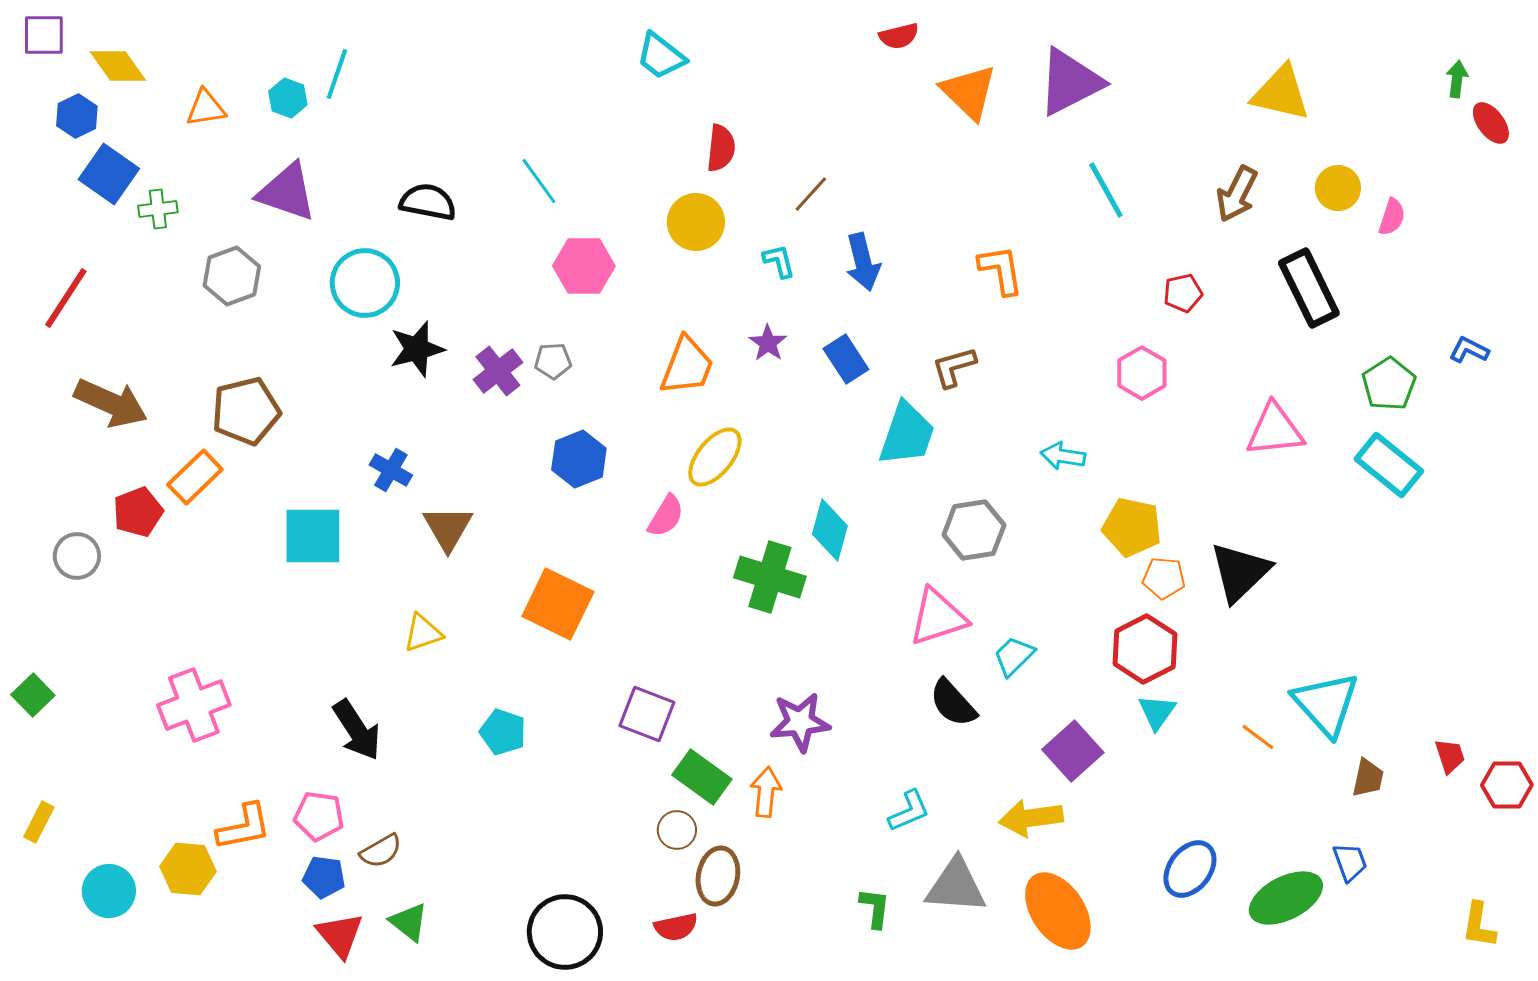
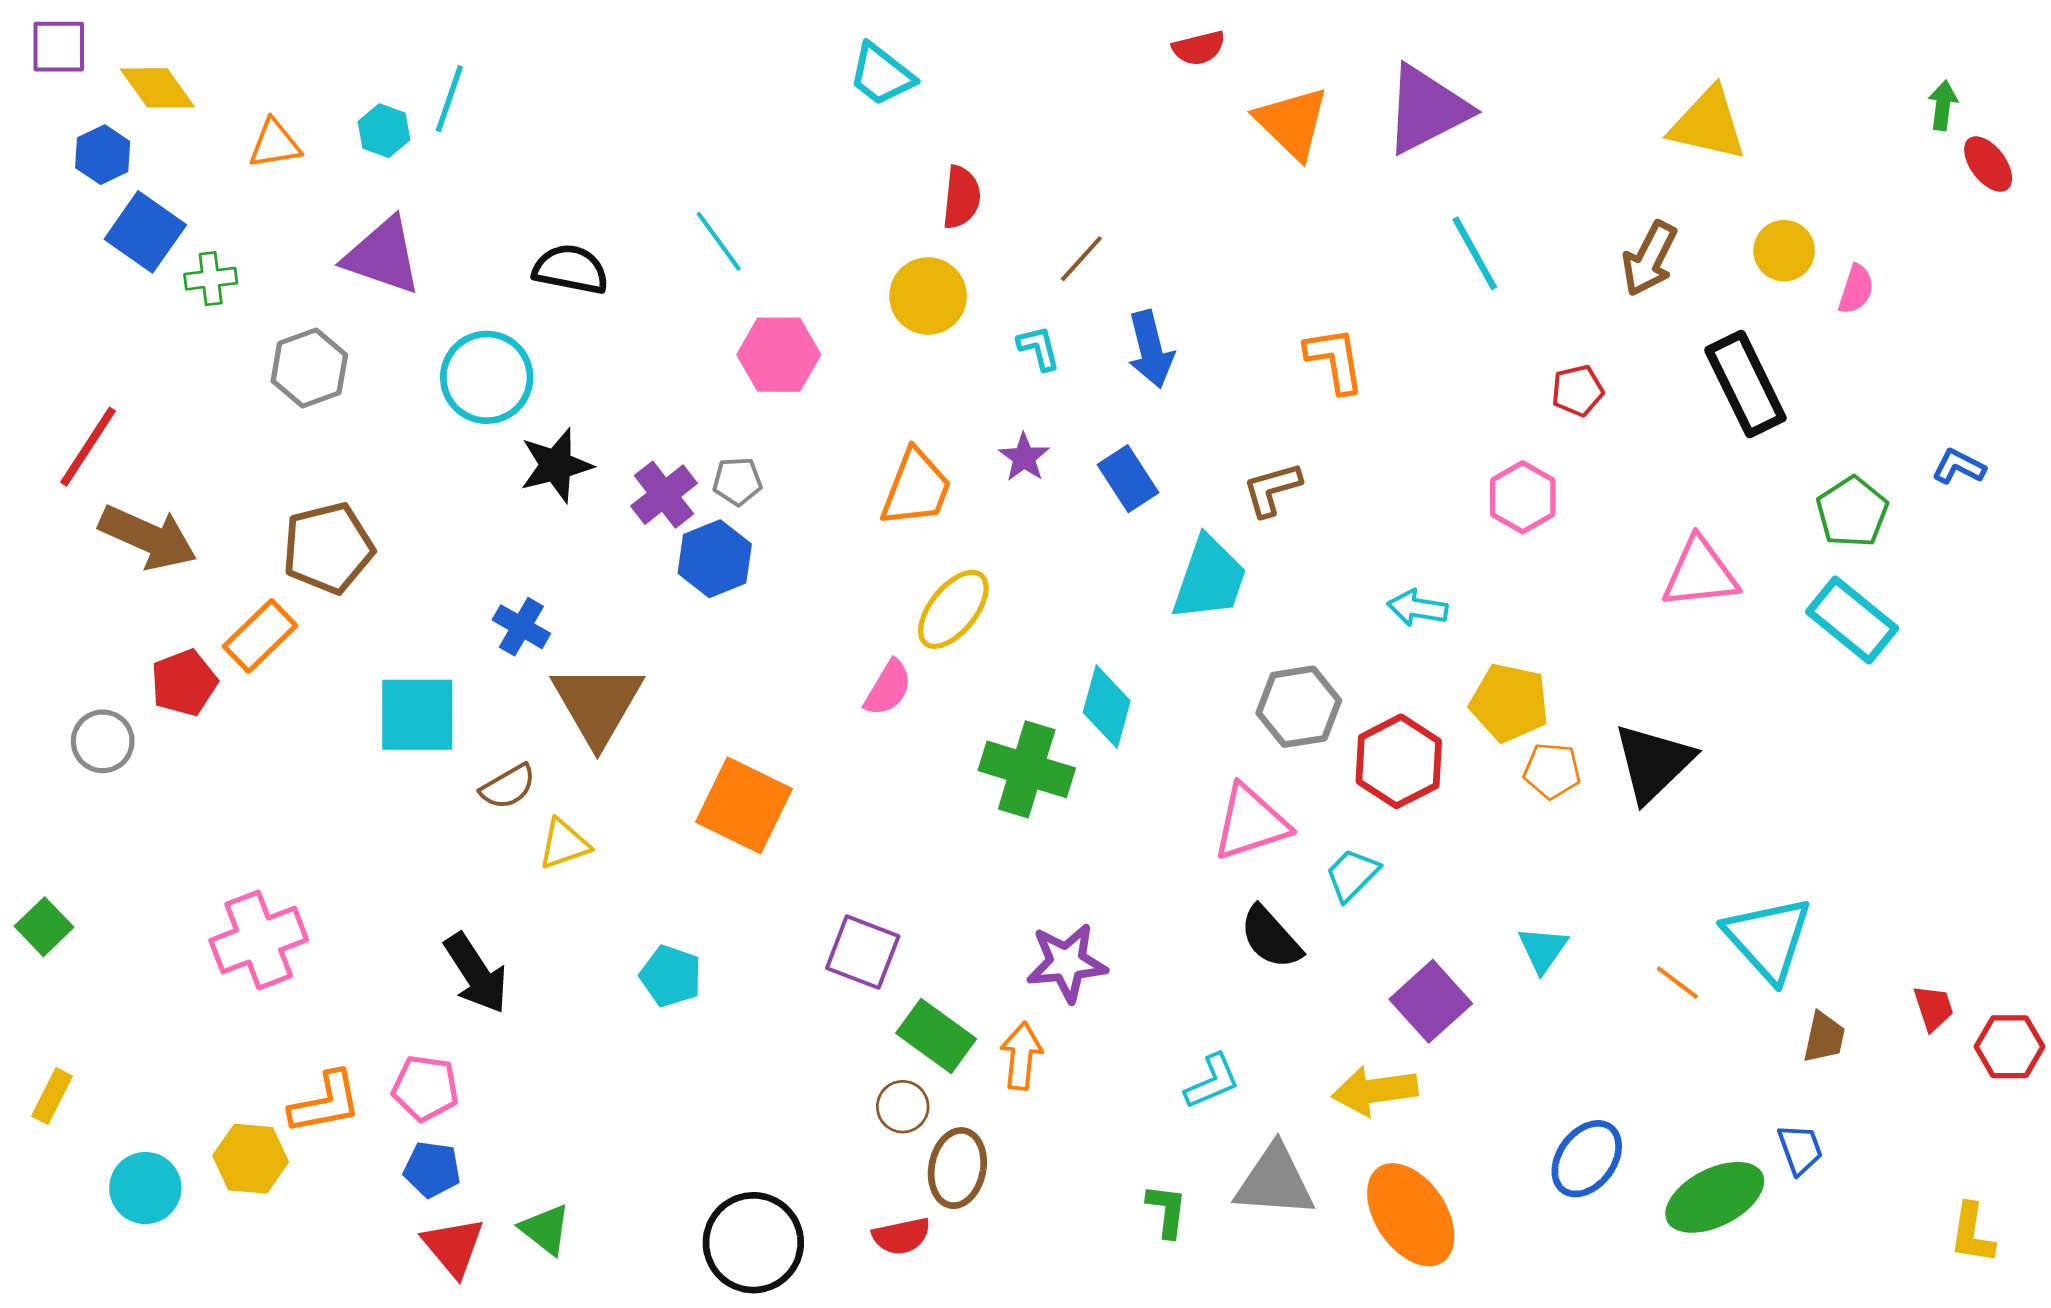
red line: (66, 298) -> (88, 447), moved
blue hexagon: (579, 459) -> (715, 559), moved
brown triangle: (448, 528) -> (597, 704), size x1.4
red hexagon: (1145, 649) -> (1399, 761), moved
brown semicircle: (381, 851) -> (508, 787), moved

